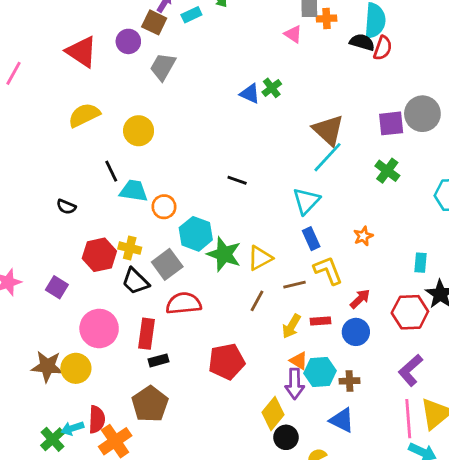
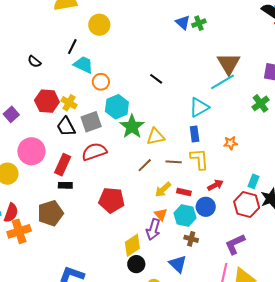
black line: (111, 171) -> (72, 47), turned 35
cyan rectangle: (421, 263) -> (254, 181), moved
red semicircle: (184, 303) -> (94, 152), turned -30
cyan hexagon: (320, 372) -> (185, 215), moved

